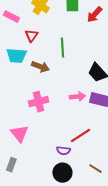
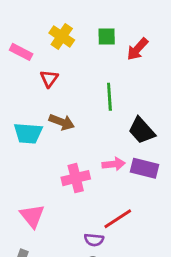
green line: (62, 48) -> (109, 97), moved
cyan trapezoid: (16, 56) -> (28, 133), moved
pink cross: (38, 102) -> (76, 178), moved

